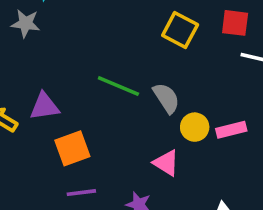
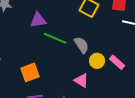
purple triangle: (44, 106) -> (38, 20), moved
pink rectangle: (231, 130) -> (117, 62), turned 56

